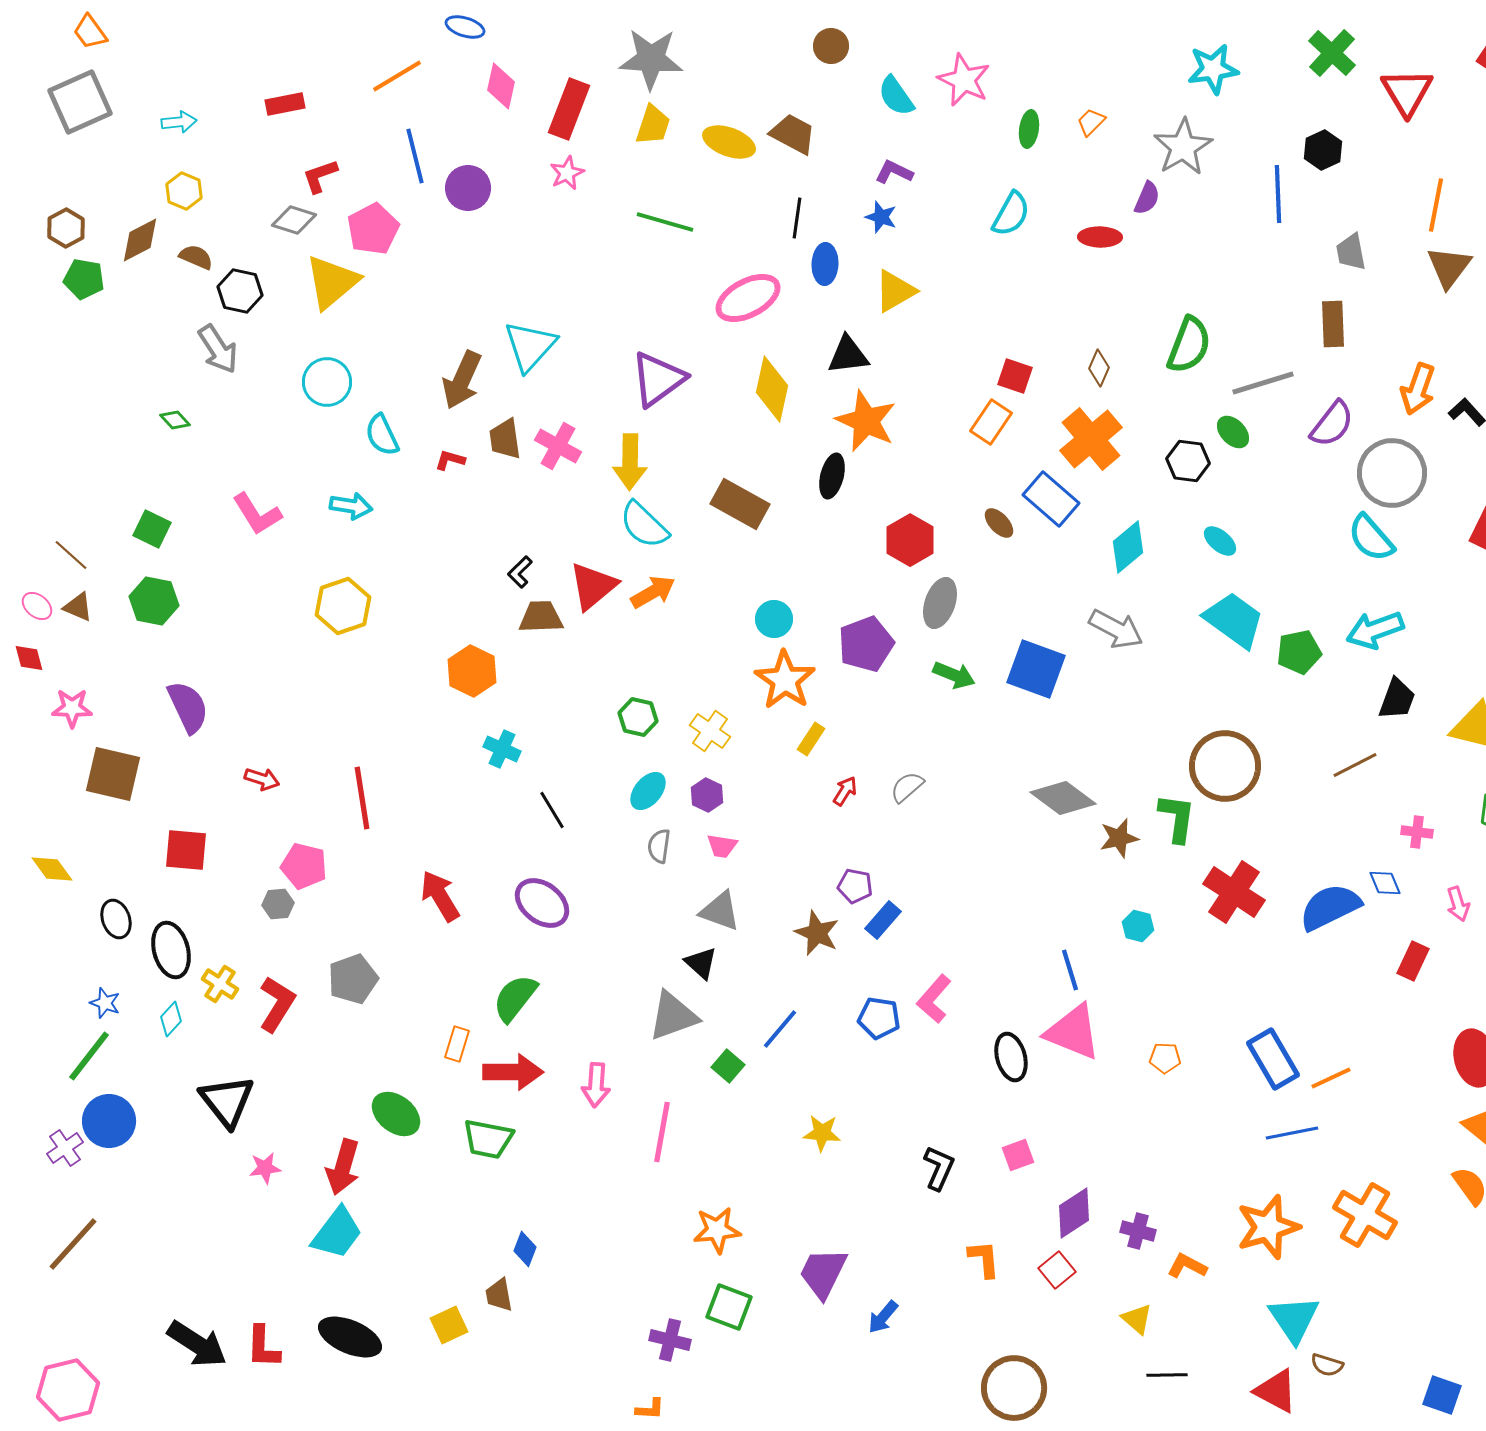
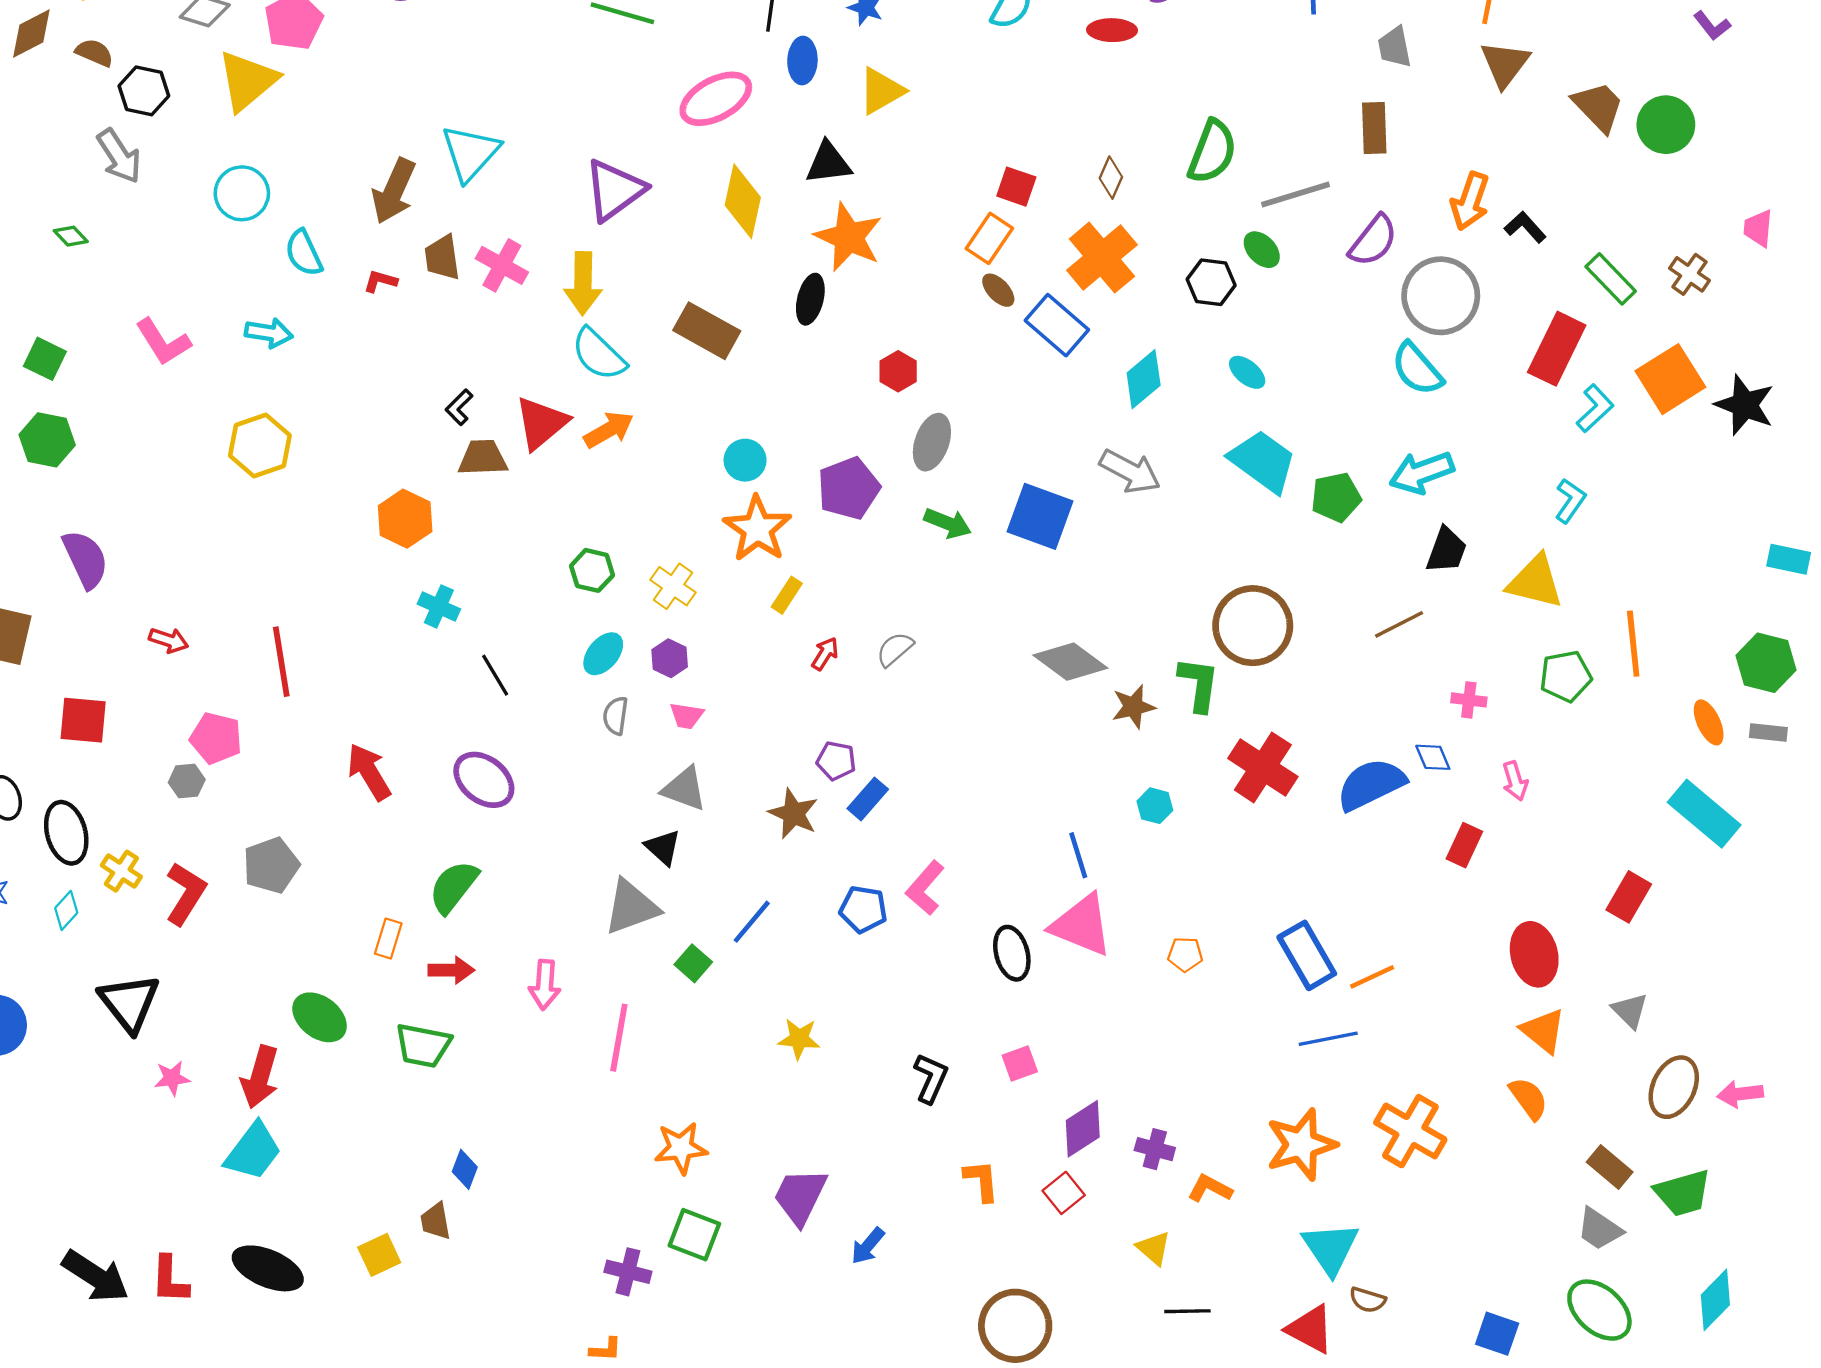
brown ellipse: (999, 523) -> (998, 290), moved
red hexagon: (910, 540) -> (898, 371), size x0.7
red arrow: (513, 1072) -> (451, 970), size x0.7

